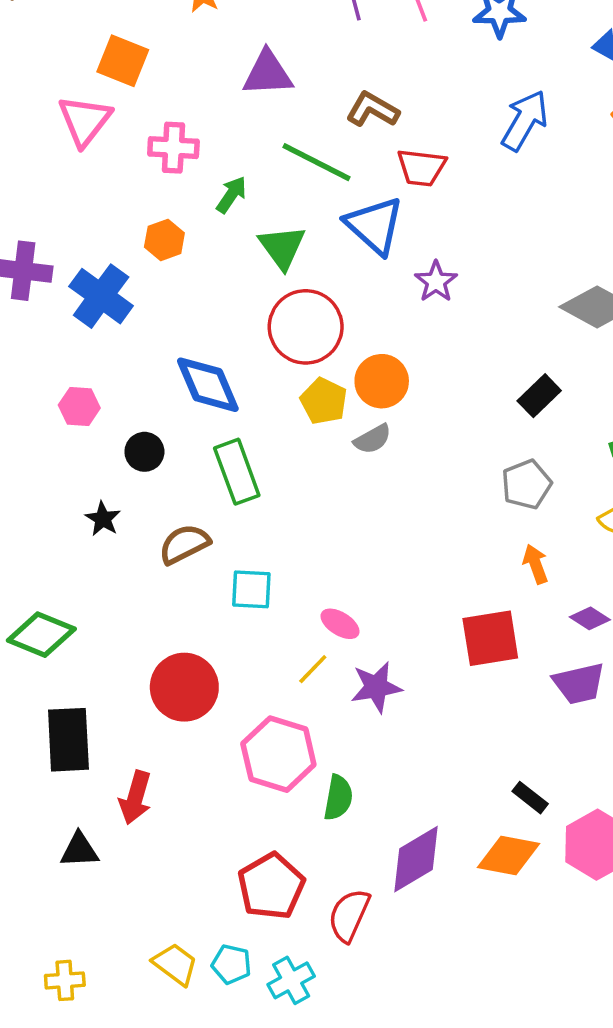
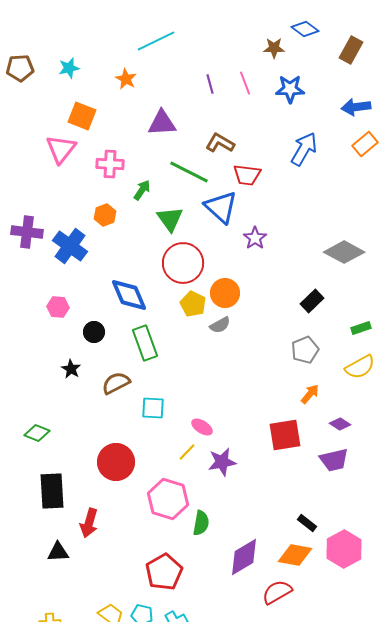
orange arrow: (536, 564) -> (310, 394), turned 60
green diamond: (41, 635) -> (37, 433), size x0.7
red semicircle: (349, 915) -> (277, 592), moved, turned 36

